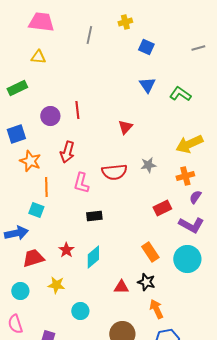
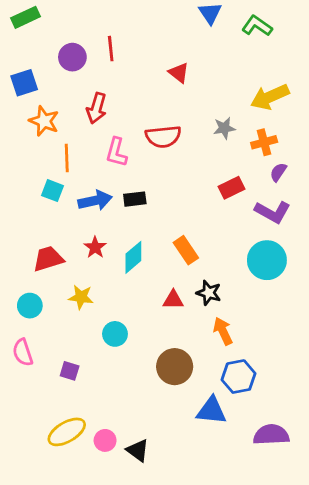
red triangle: (125, 127) -> (179, 73), turned -35
gray star: (148, 165) -> (224, 128), moved
blue arrow: (16, 233) -> (95, 201), moved
orange rectangle: (150, 252) -> (186, 250), moved

